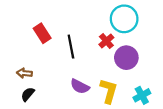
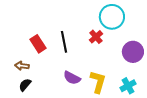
red rectangle: (42, 33) -> (38, 44), moved
purple circle: (126, 58) -> (133, 52), moved

